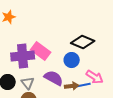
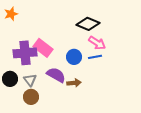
black diamond: (83, 42) -> (88, 24), moved
pink arrow: (95, 77) -> (97, 43), moved
blue line: (84, 85) -> (95, 57), moved

